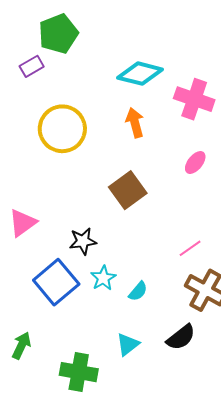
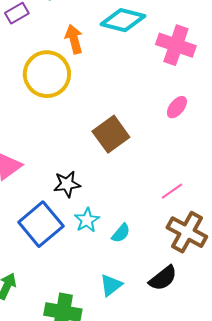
orange arrow: (135, 123) -> (74, 39), moved

